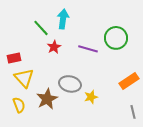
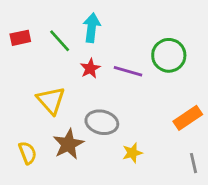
red star: (54, 47) -> (90, 68), moved
red rectangle: (14, 58) -> (20, 38), moved
yellow triangle: (24, 78) -> (51, 100), moved
yellow star: (91, 97) -> (132, 153), moved

